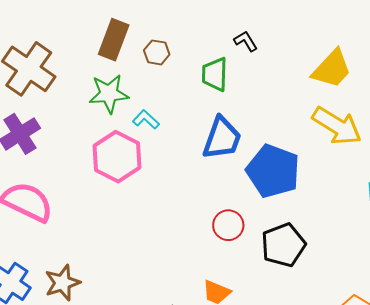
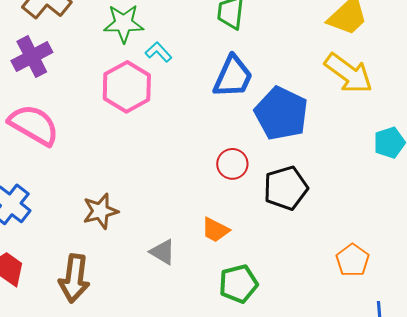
brown star: (62, 283) -> (100, 211), moved

